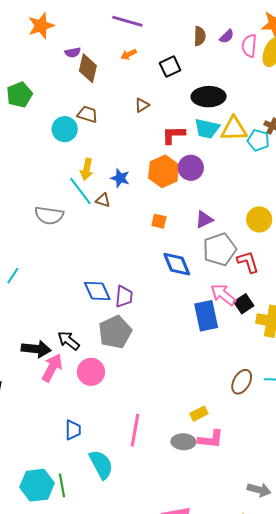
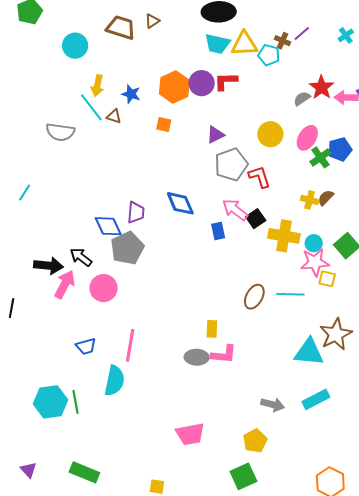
brown trapezoid: (87, 114) -> (121, 28), moved, size x1.4
red L-shape: (173, 135) -> (226, 81), moved
orange square: (159, 221) -> (164, 125), moved
blue diamond: (177, 264) -> (180, 203), moved
blue diamond: (97, 291) -> (108, 226), moved
blue rectangle: (206, 316) -> (218, 231), size x0.6
yellow rectangle: (199, 414) -> (212, 329), turned -60
blue trapezoid: (73, 430) -> (86, 346), turned 75
pink line: (135, 430) -> (130, 345), moved
cyan semicircle: (101, 464) -> (115, 381), turned 40

